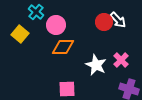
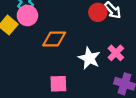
pink circle: (56, 25) -> (27, 16), moved

